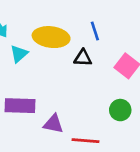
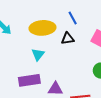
cyan triangle: (19, 54) -> (38, 54), moved

